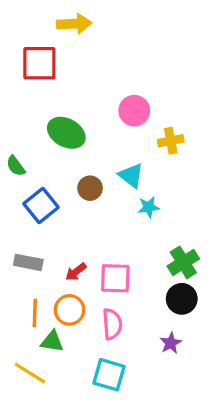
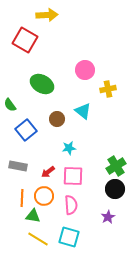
red square: (39, 63) -> (25, 40), turned 30
cyan star: (149, 207) -> (69, 148), moved
yellow line: (30, 373) -> (38, 239), moved

